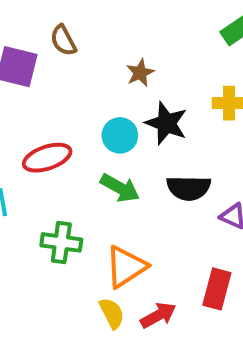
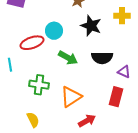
cyan circle: (120, 135) -> (54, 31), moved
red rectangle: (217, 289) -> (116, 97), moved
yellow semicircle: (112, 313) -> (33, 120), moved

